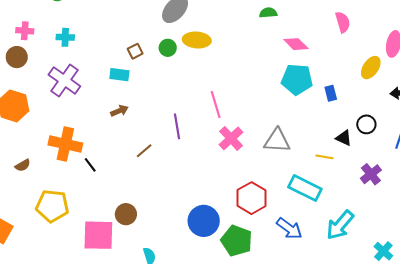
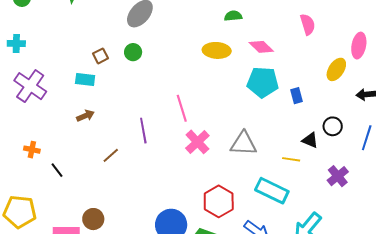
cyan cross: (65, 37) -> (16, 43), moved
yellow ellipse: (197, 40) -> (217, 50), moved
orange cross: (65, 144) -> (32, 150), size x0.5

